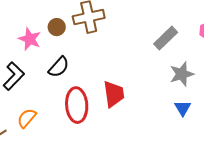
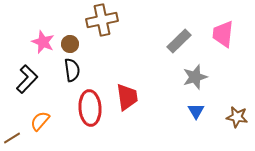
brown circle: (57, 27) -> (70, 44), moved
black semicircle: (59, 67) -> (72, 70), turned -50

